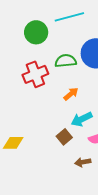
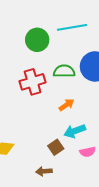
brown arrow: (83, 162) -> (44, 171), moved

